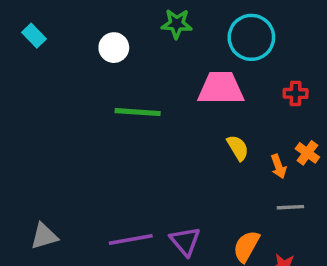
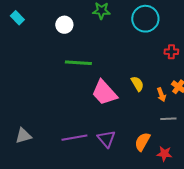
pink trapezoid: (221, 88) -> (104, 93), moved, turned -132

